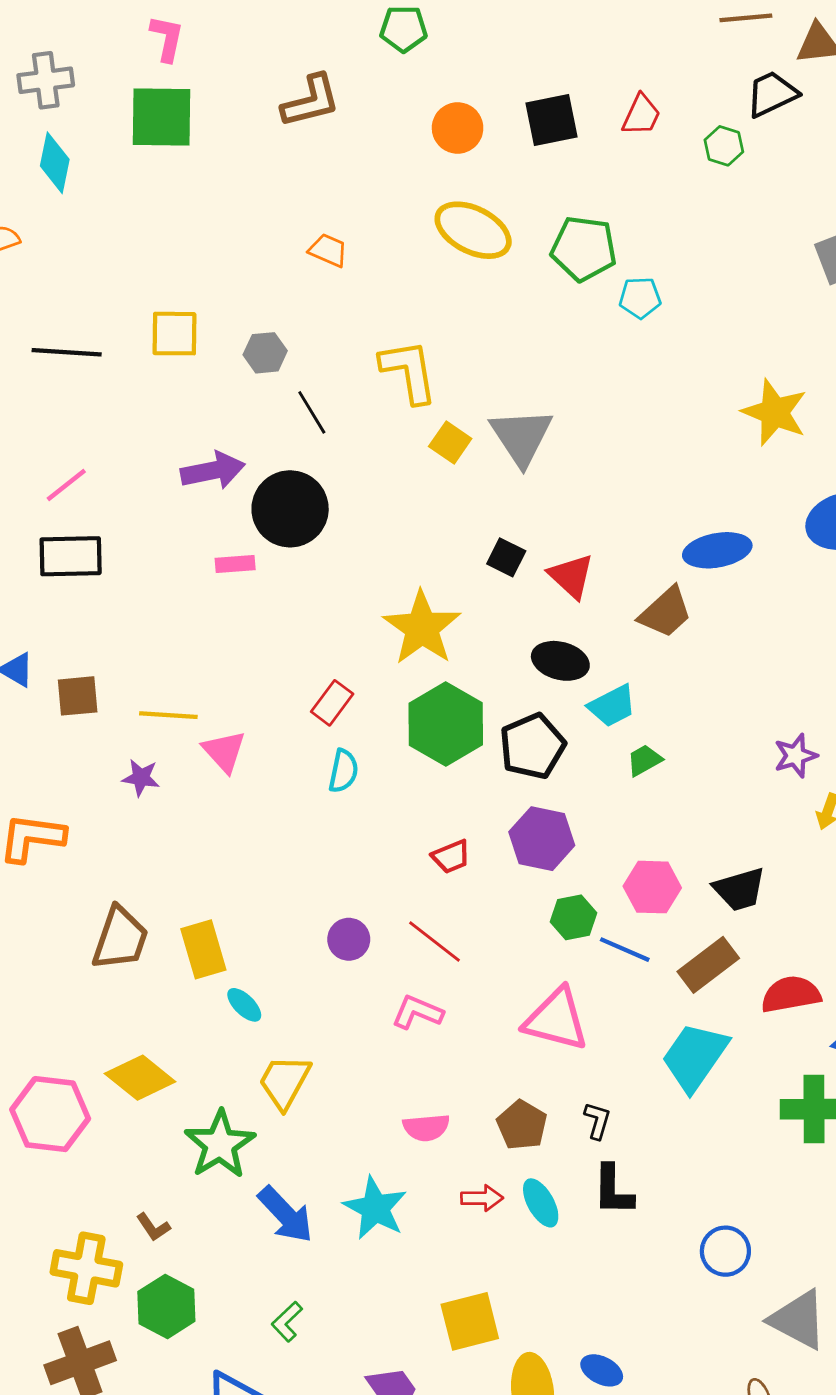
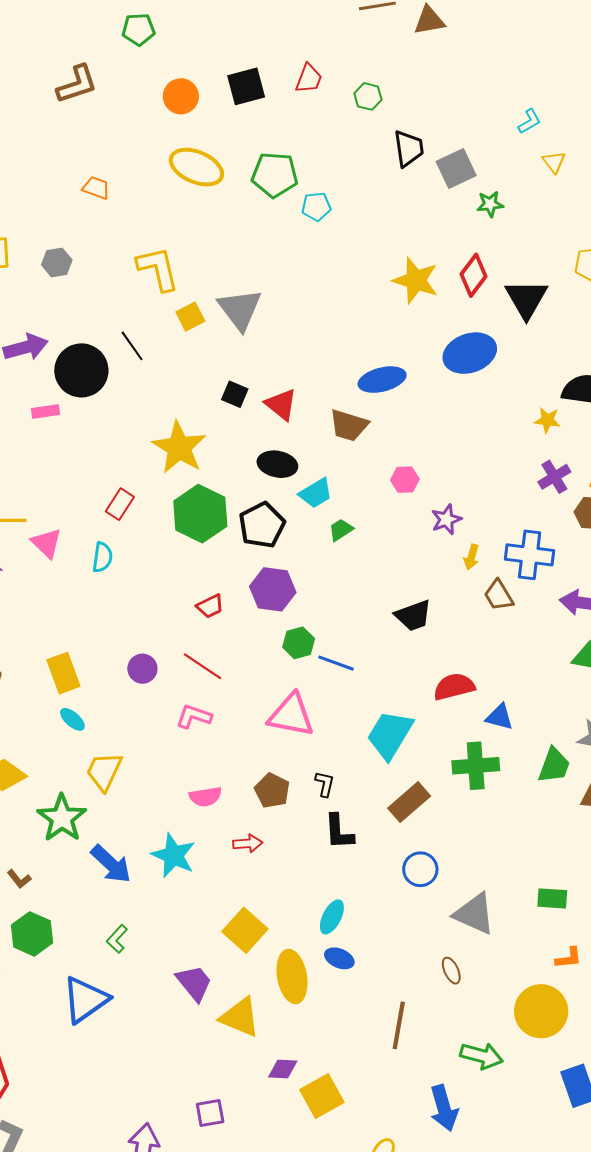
black trapezoid: (772, 94) -> (409, 148), moved, turned 111
black line: (312, 412) -> (132, 346), moved
yellow square: (450, 442) -> (190, 317), turned 32
brown trapezoid: (666, 612) -> (349, 425), turned 63
cyan semicircle: (343, 771) -> (102, 557), moved
pink hexagon: (652, 887) -> (405, 480), moved, size x0.7
yellow rectangle: (203, 949) -> (63, 673), moved
brown rectangle: (708, 965) -> (409, 802), moved
cyan ellipse: (541, 1203) -> (332, 917), moved, turned 60
yellow square: (470, 1321) -> (245, 930), turned -30

